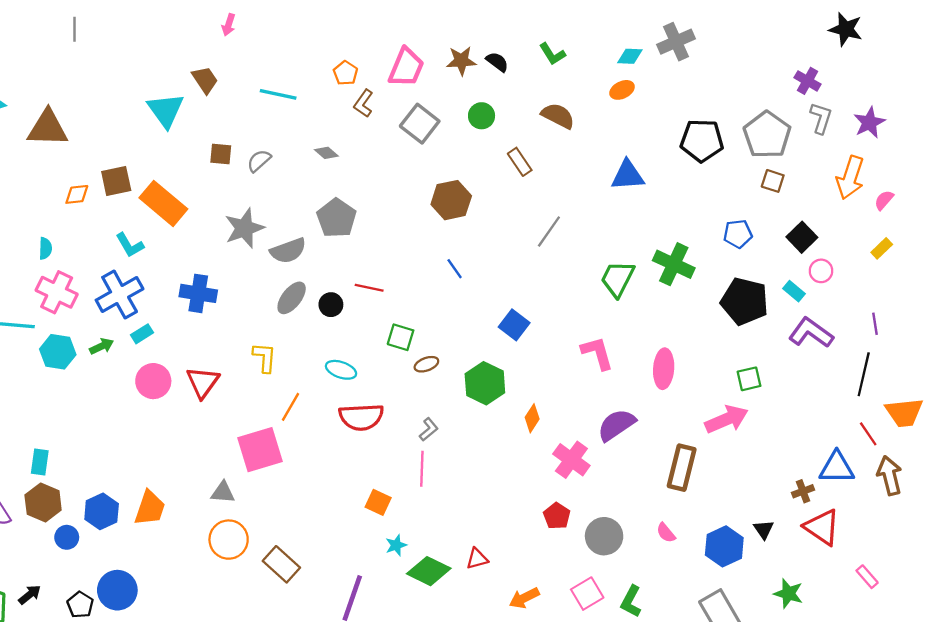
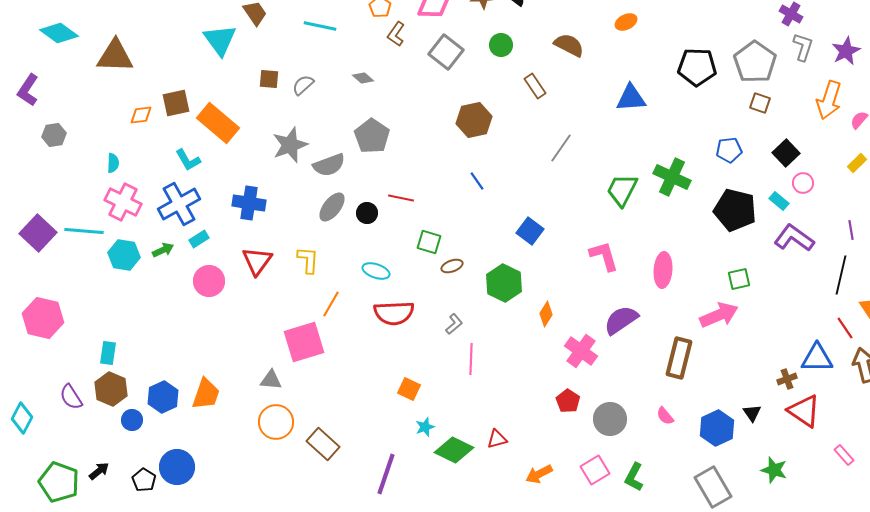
red triangle: (203, 382) -> (257, 261), moved
pink line: (422, 469) -> (471, 359), moved

